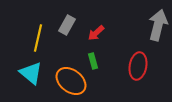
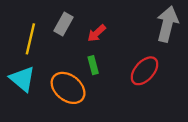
red ellipse: (138, 66) -> (144, 71), turned 32

